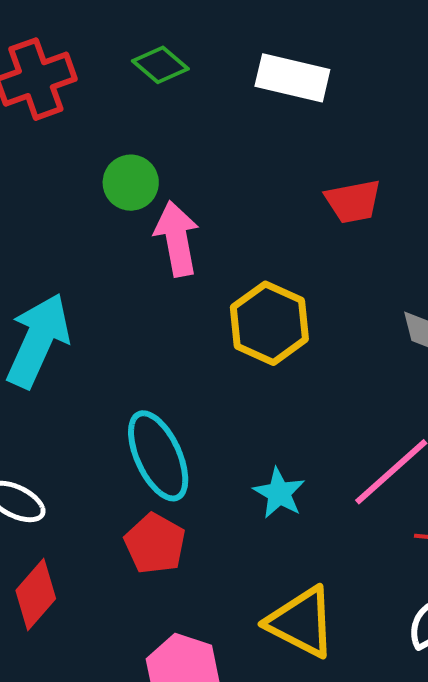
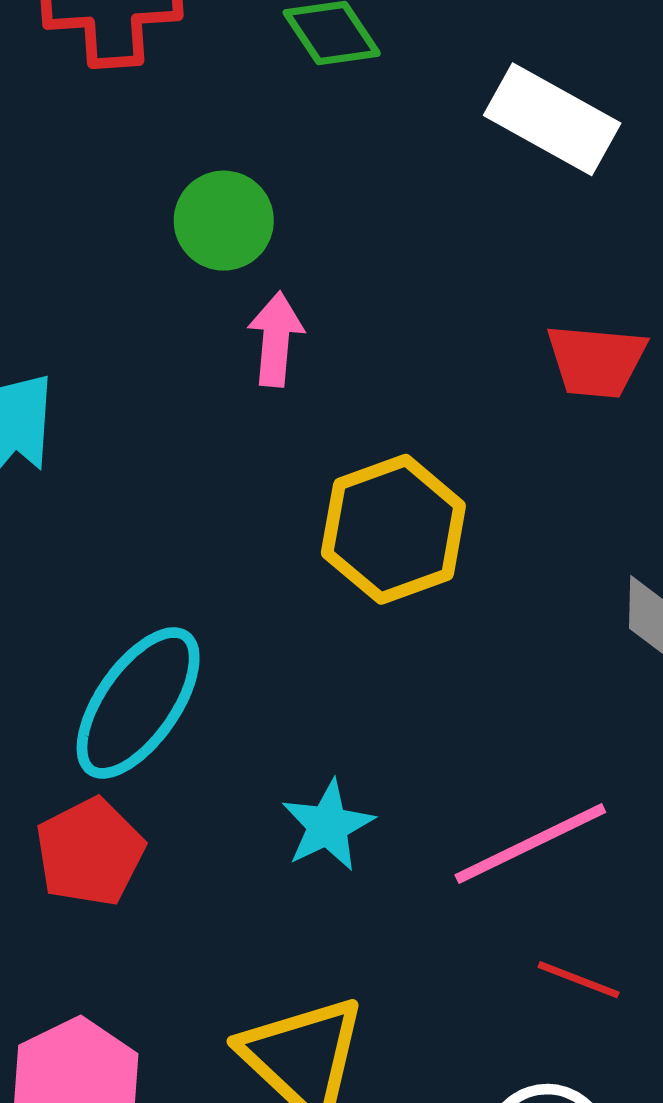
pink arrow: (177, 239) -> (276, 339), size x0.7
cyan ellipse: (158, 456) -> (138, 703), turned 44

